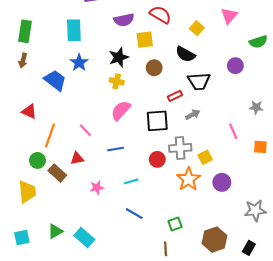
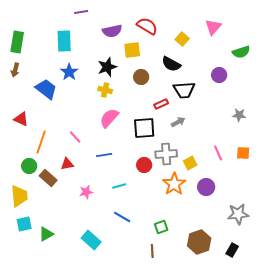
pink line: (233, 131) -> (218, 153), moved
cyan square: (22, 238) -> (24, 224), moved
cyan rectangle: (84, 238) -> (91, 240), moved

